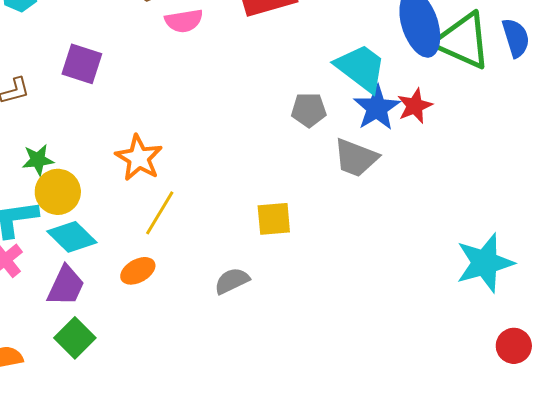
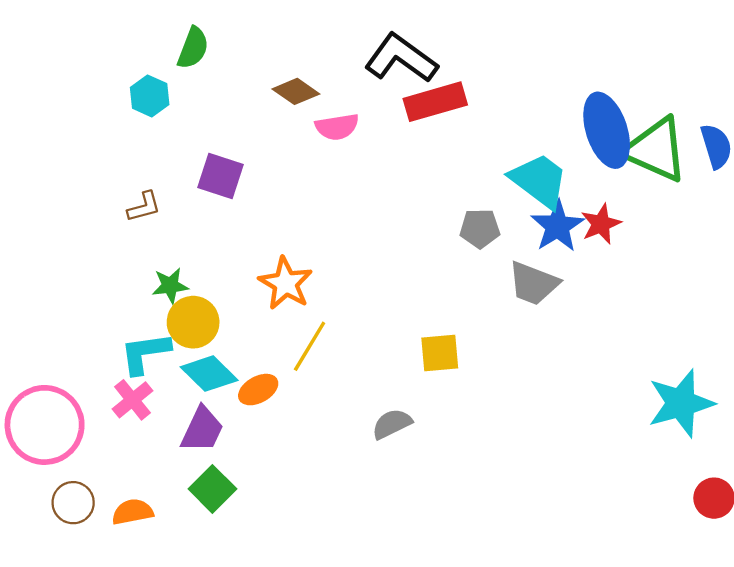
orange ellipse: (138, 271) -> (258, 390), moved

